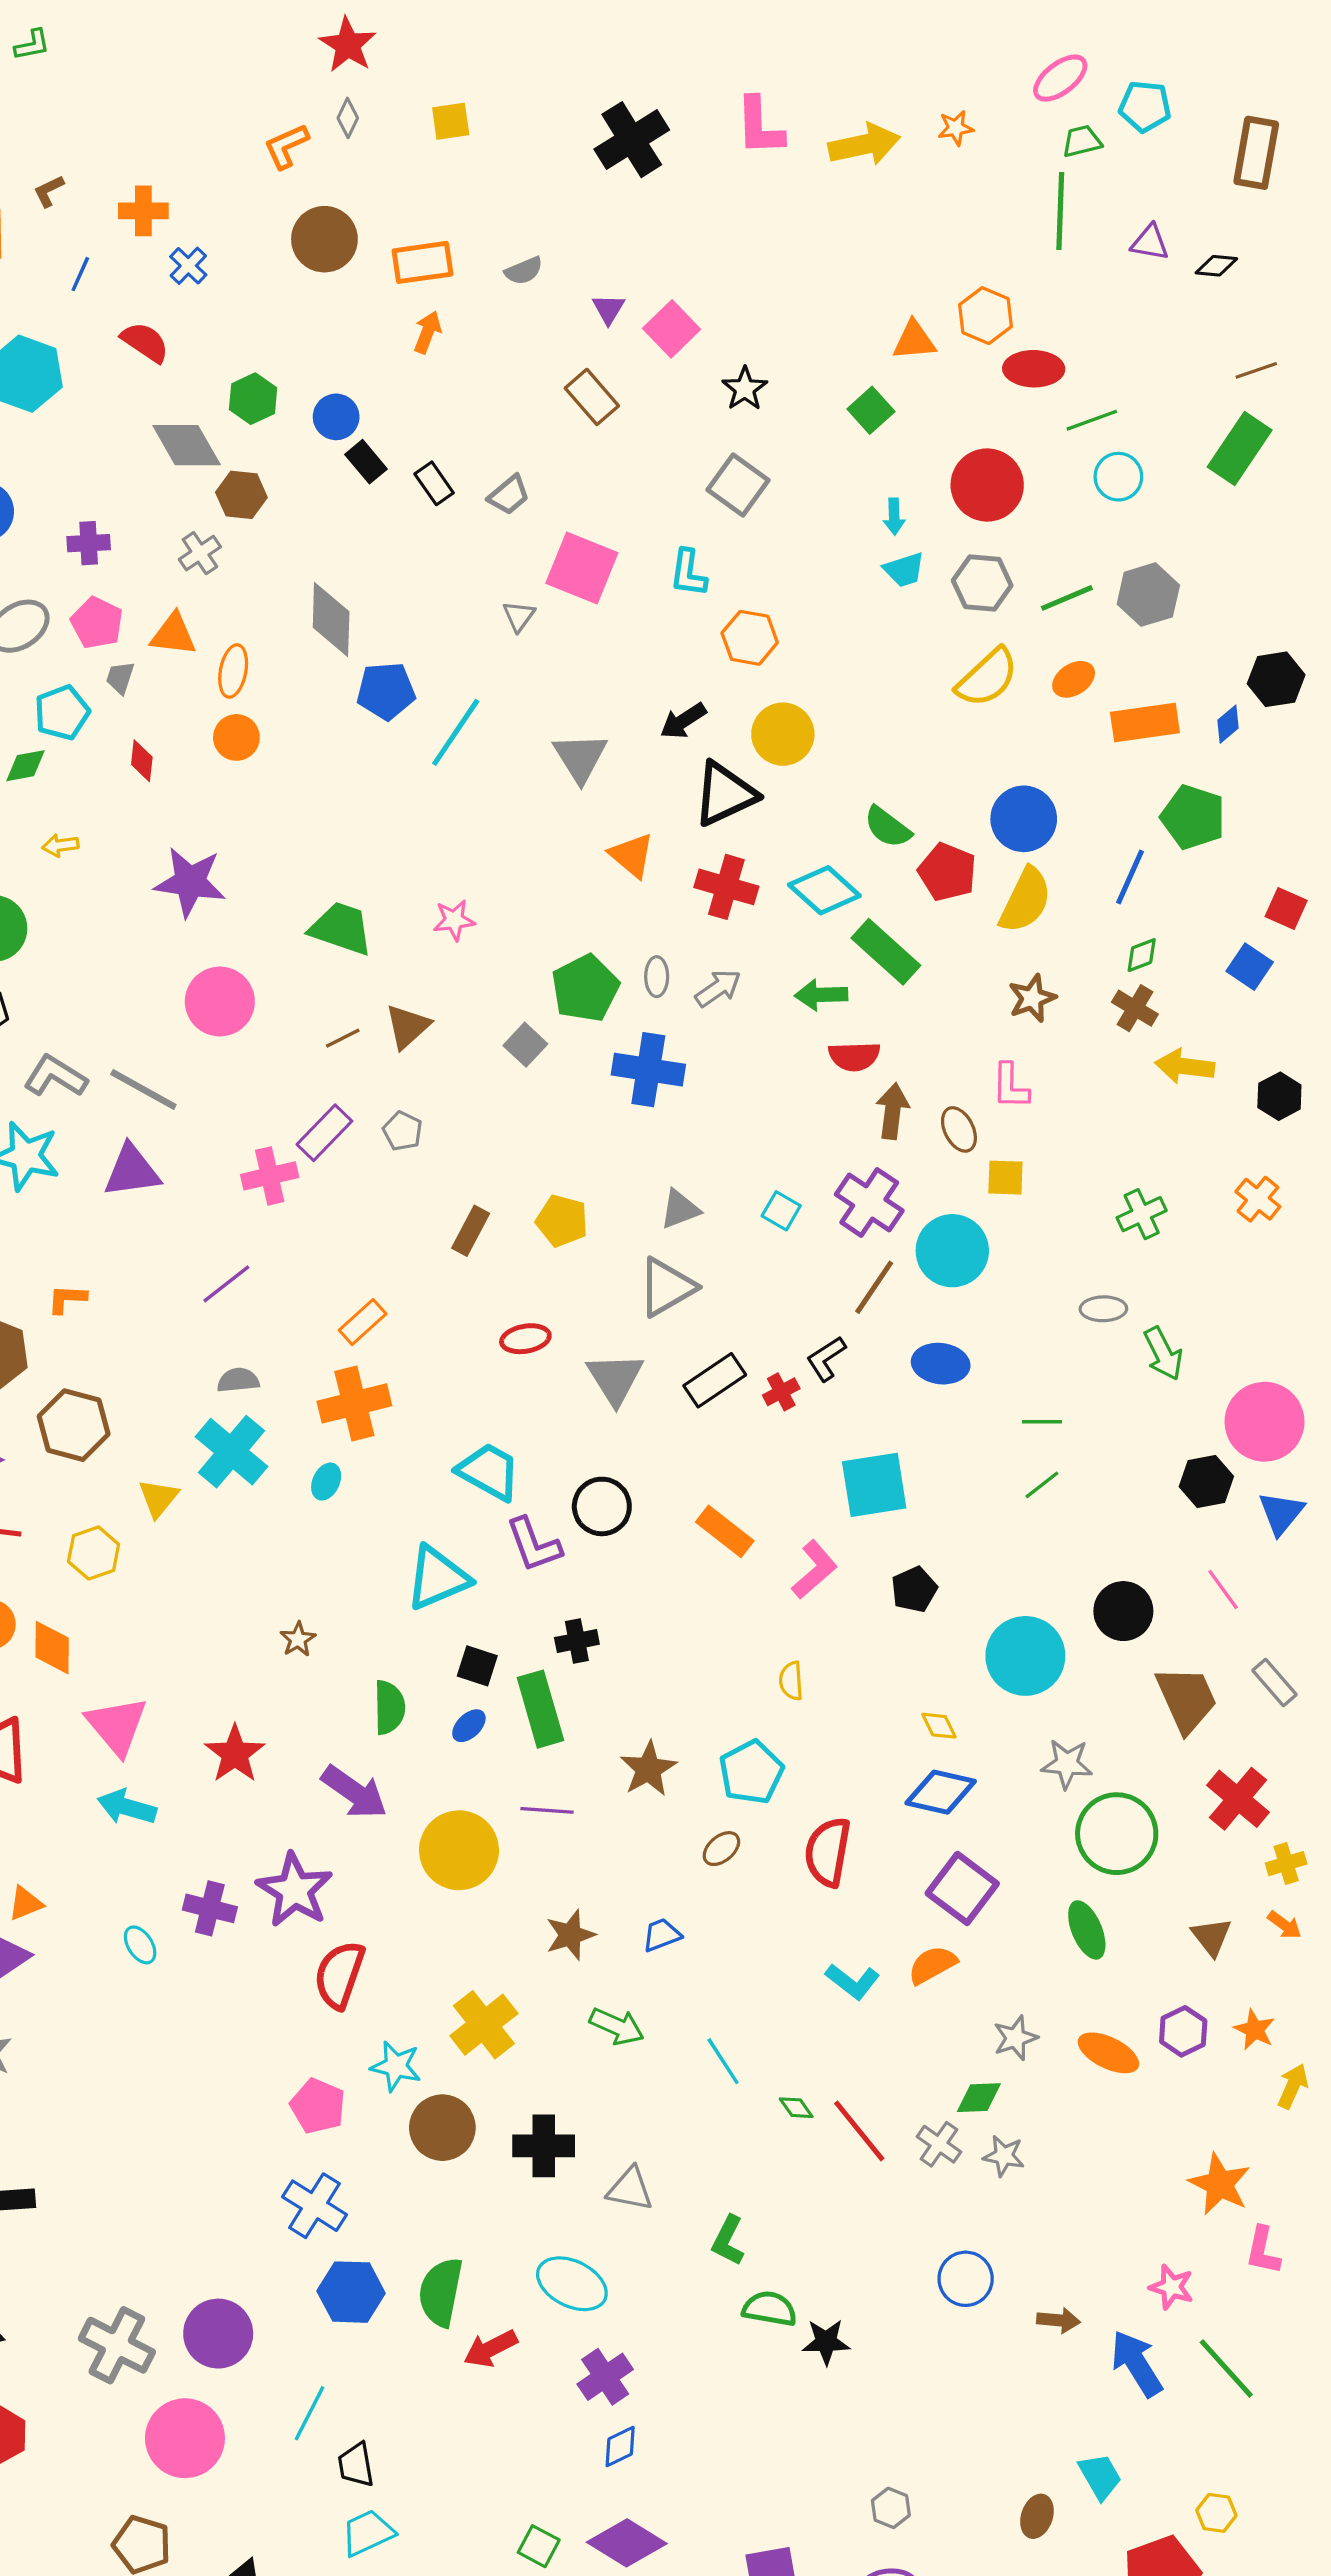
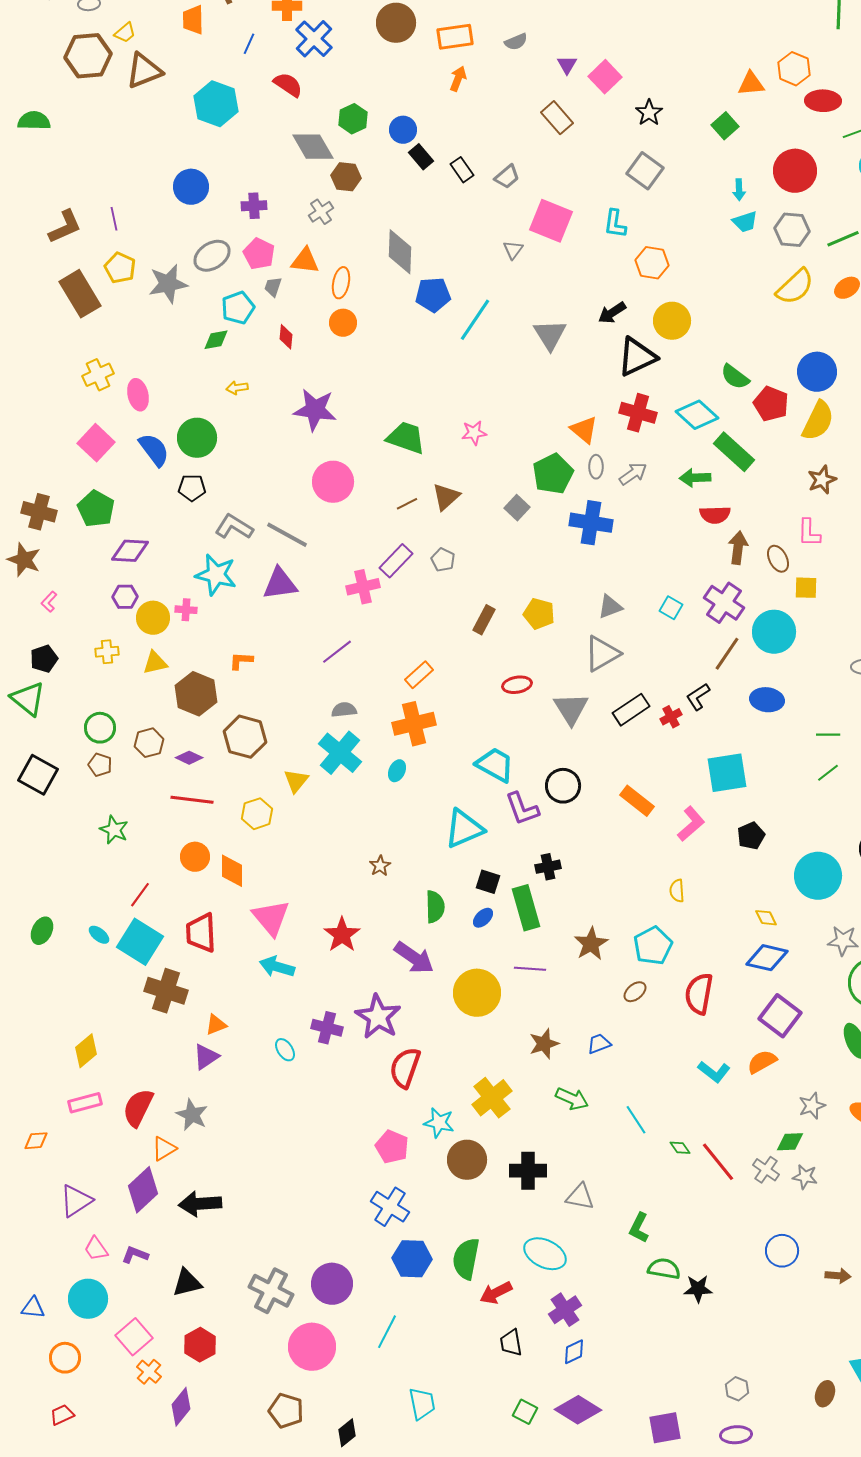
blue cross: (188, 266) -> (314, 39), size x1.6
orange triangle: (632, 855) -> (584, 430), moved
black trapezoid: (356, 2465) -> (511, 1343), moved
cyan trapezoid: (368, 2533) -> (422, 1404), turned 104

